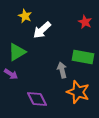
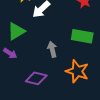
gray arrow: (62, 70) -> (52, 49), moved
purple diamond: (37, 99) -> (36, 78), turned -50

